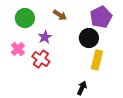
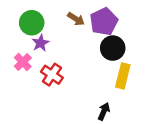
purple pentagon: (101, 17) -> (104, 21), moved
purple star: (45, 37) -> (41, 43), moved

